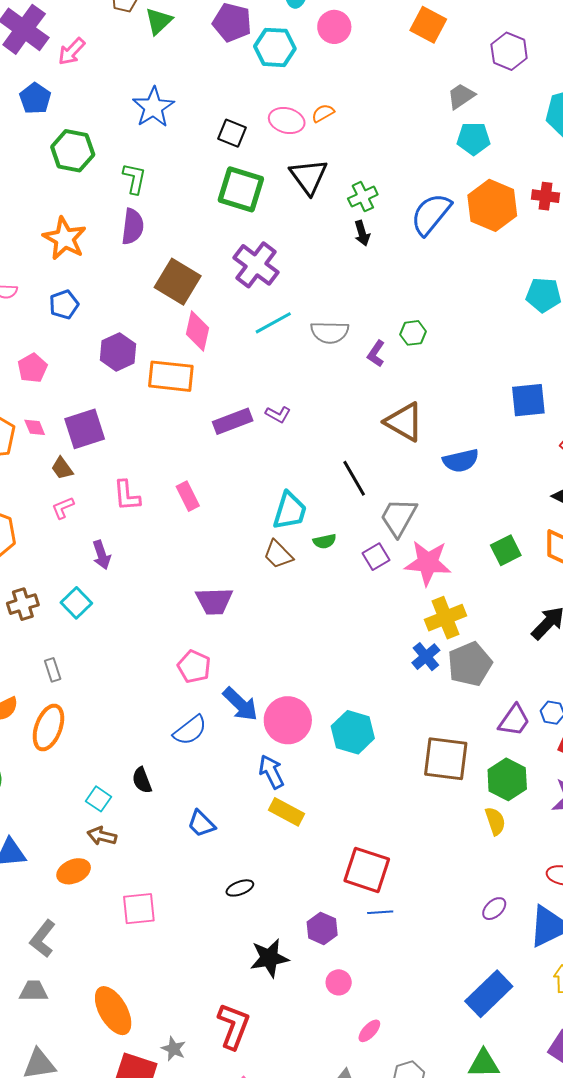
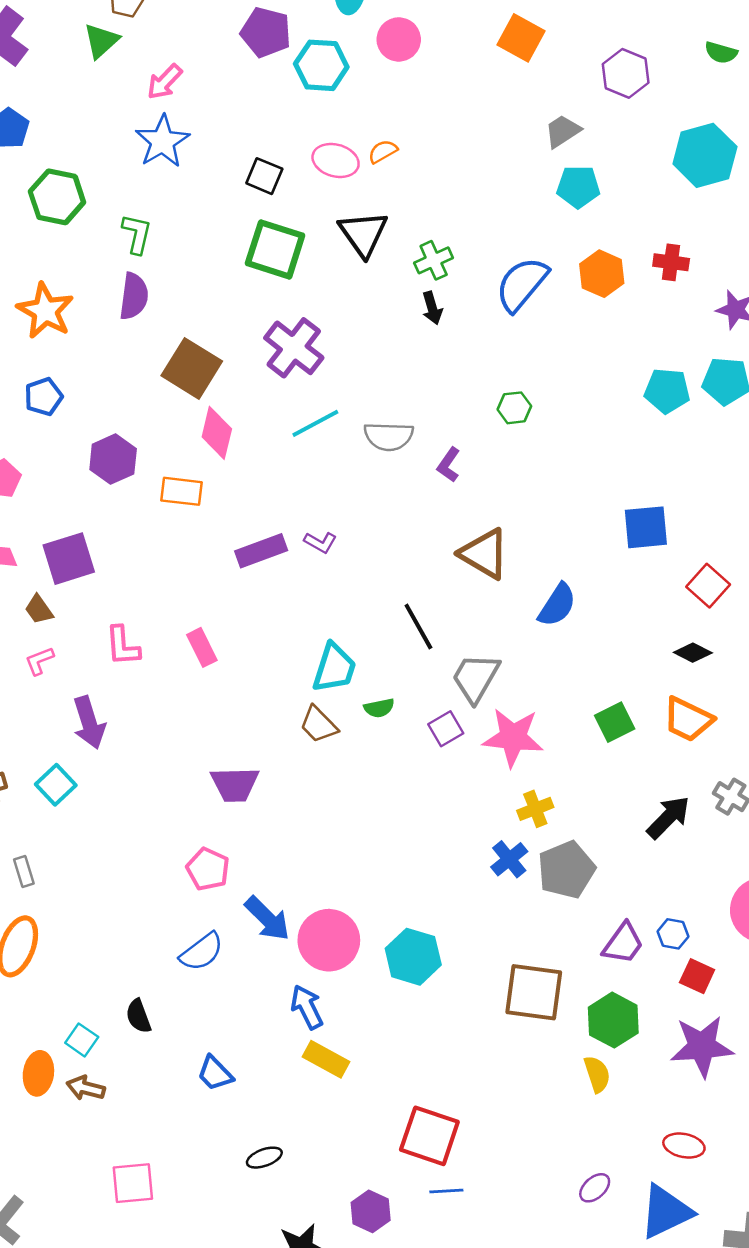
green triangle: (159, 21) -> (101, 41), moved
pink arrow: (72, 51) -> (165, 82), moved
orange hexagon: (492, 205) -> (602, 274), size x0.7
green hexagon: (413, 333) -> (514, 408), moved
orange rectangle: (171, 376) -> (182, 491), size x0.7
blue semicircle: (461, 461) -> (557, 605), turned -45
purple arrow: (102, 555) -> (89, 723), size x1.4
yellow cross: (445, 618) -> (535, 809), size x0.7
orange ellipse: (74, 871) -> (38, 1073), moved, turned -60

